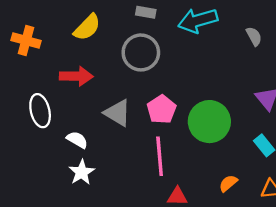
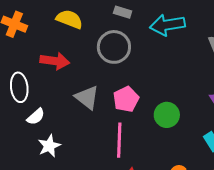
yellow semicircle: (87, 27) -> (69, 19), turned -120
green circle: (209, 122) -> (167, 115), size x0.7
white semicircle: (77, 140) -> (36, 117), moved, turned 102

